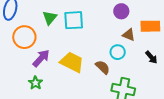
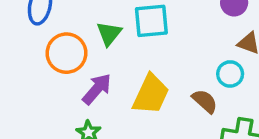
green triangle: (50, 18) -> (109, 33), moved
yellow trapezoid: (72, 62) -> (151, 94), turned 90

